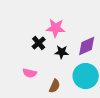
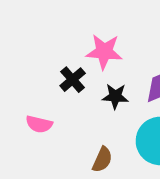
pink semicircle: (30, 73) -> (39, 124), moved

